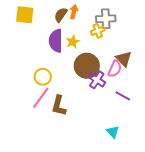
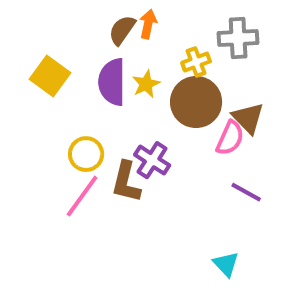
yellow square: (25, 15) -> (50, 76), moved, turned 30
gray cross: (106, 19) -> (238, 38), moved
brown circle: (87, 66) -> (196, 102), moved
purple cross: (97, 80) -> (152, 160), moved
brown L-shape: (59, 106) -> (126, 182), moved

